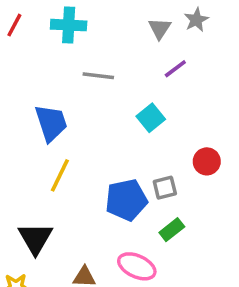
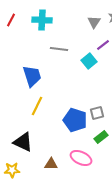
cyan square: (151, 118) -> (89, 61), moved
blue pentagon: (126, 200) -> (75, 120), turned 30
black triangle: (35, 238) -> (23, 142), turned -35

